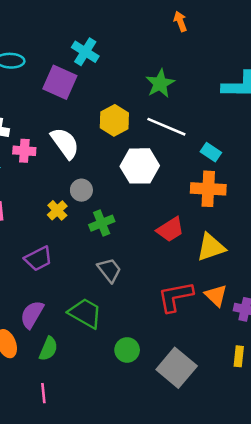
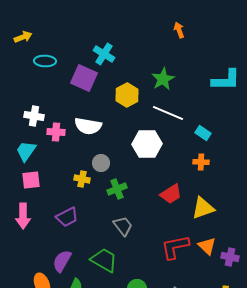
yellow hexagon: (114, 120) -> (127, 95), moved
white semicircle: (65, 143) -> (88, 126), turned 136
orange cross: (208, 189) -> (201, 162), size x0.6
yellow cross: (57, 210) -> (82, 179), turned -35

